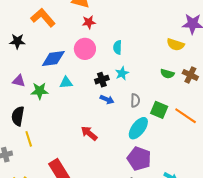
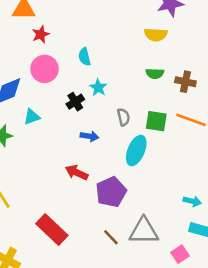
brown cross: (190, 75) -> (185, 82), moved
blue arrow: (107, 99) -> (89, 136), moved
purple pentagon: (139, 159) -> (111, 192), moved, turned -30

